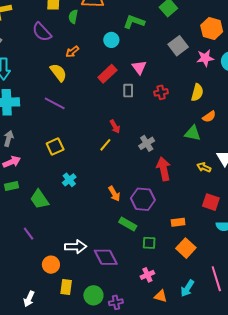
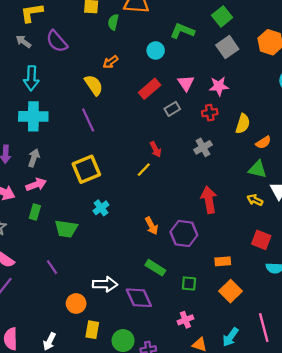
purple semicircle: (42, 32) -> (57, 41), moved
gray square: (178, 46) -> (227, 47), moved
pink star: (205, 58) -> (219, 86), moved
gray rectangle: (128, 91) -> (172, 109), turned 56
yellow semicircle: (197, 92) -> (243, 124), moved
purple line: (55, 103) -> (88, 120), turned 35
green triangle: (193, 133) -> (258, 169), moved
gray cross: (147, 143) -> (203, 147), moved
yellow square: (55, 147) -> (86, 169), size x1.4
green rectangle: (12, 186) -> (35, 212), turned -64
green trapezoid: (39, 199) -> (66, 229), turned -50
green rectangle: (128, 224) -> (155, 268), moved

